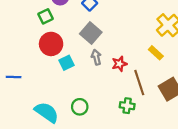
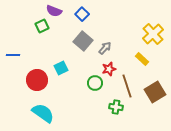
red circle: (51, 44) -> (37, 80), moved
gray arrow: (96, 57) -> (105, 48), moved, turned 56
blue line: (14, 77) -> (13, 55), moved
green circle: (80, 107) -> (95, 83), moved

